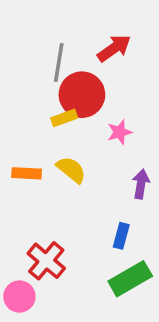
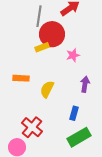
yellow semicircle: (71, 170) -> (47, 89), moved, turned -102

